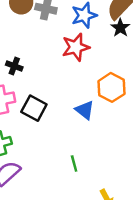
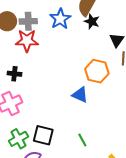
red star: (76, 47) -> (27, 41), moved, turned 30
black square: (34, 108) -> (43, 135), moved

